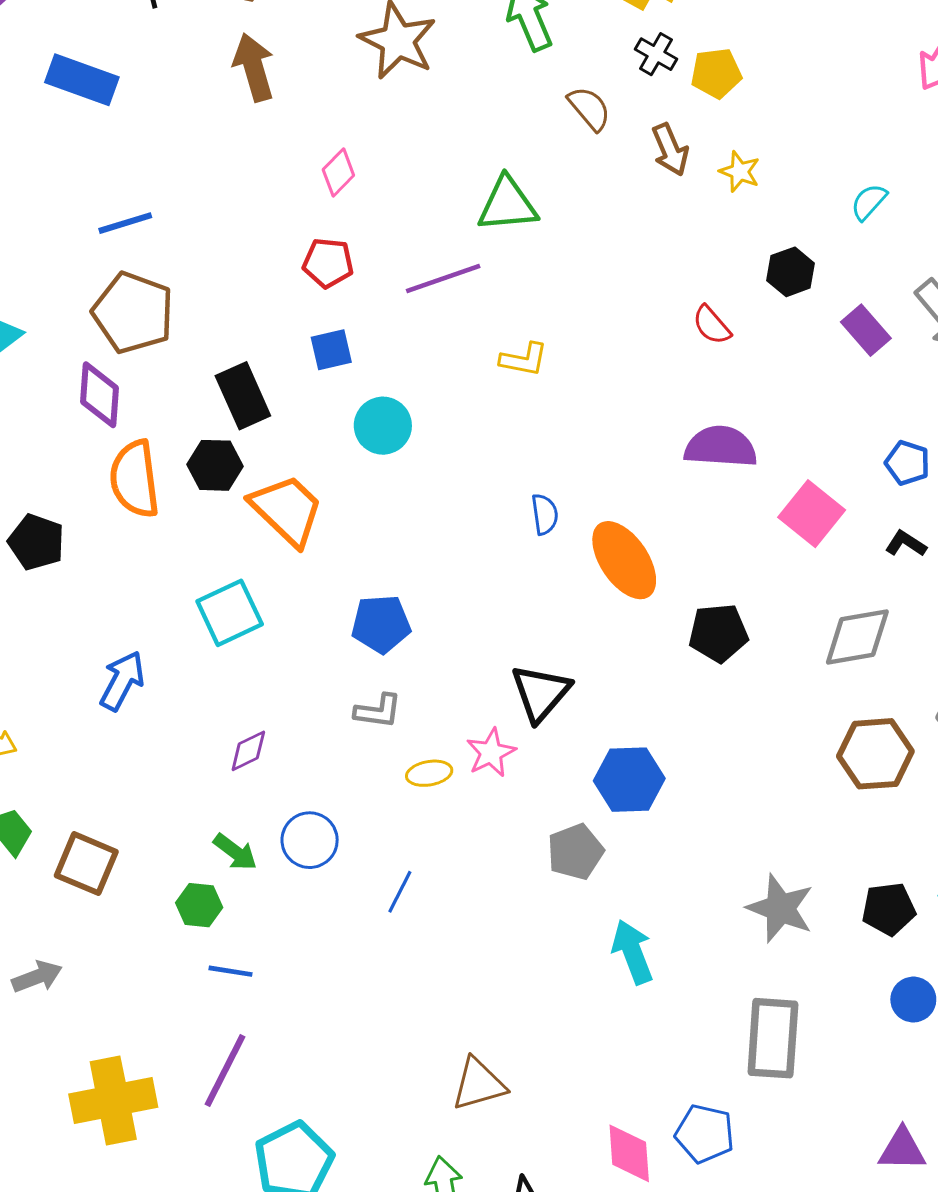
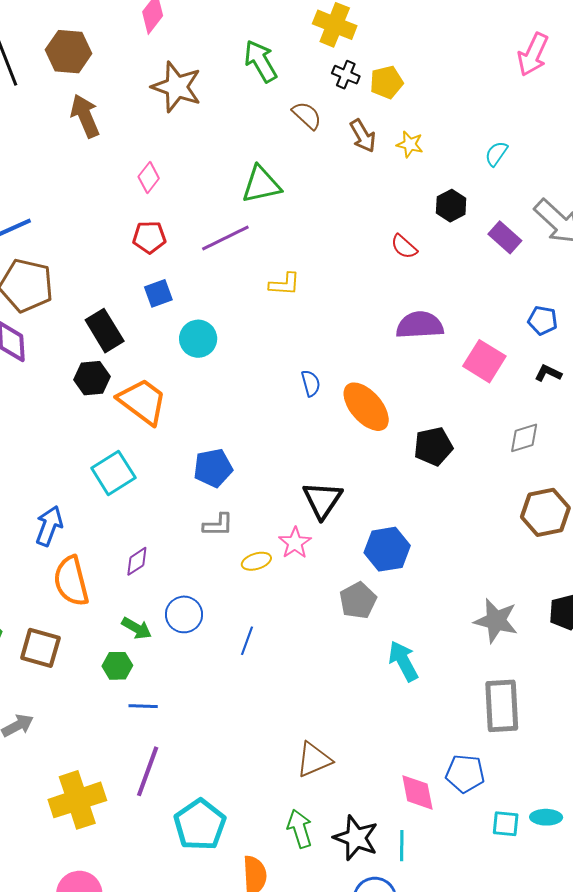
orange semicircle: (135, 479) -> (71, 581), moved
gray diamond: (857, 637) -> (524, 438), size x0.7

